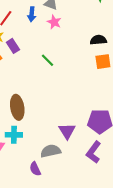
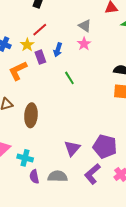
blue arrow: (32, 14) -> (58, 50), moved
cyan cross: (14, 135) -> (25, 158), moved
gray semicircle: (51, 151) -> (58, 176), moved

